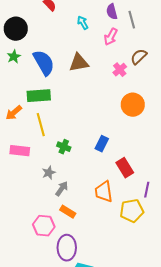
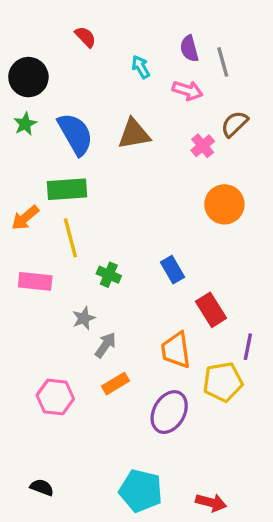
pink arrow: (111, 37) -> (188, 90), turned -102
blue rectangle: (102, 144) -> (173, 270), turned -56
orange rectangle: (68, 212) -> (116, 384), turned -63
pink hexagon: (44, 226) -> (55, 397), moved
purple ellipse: (67, 248) -> (169, 412), moved, turned 30

